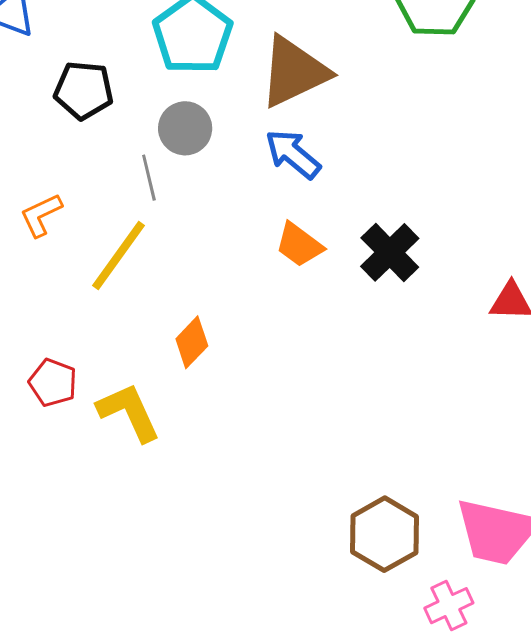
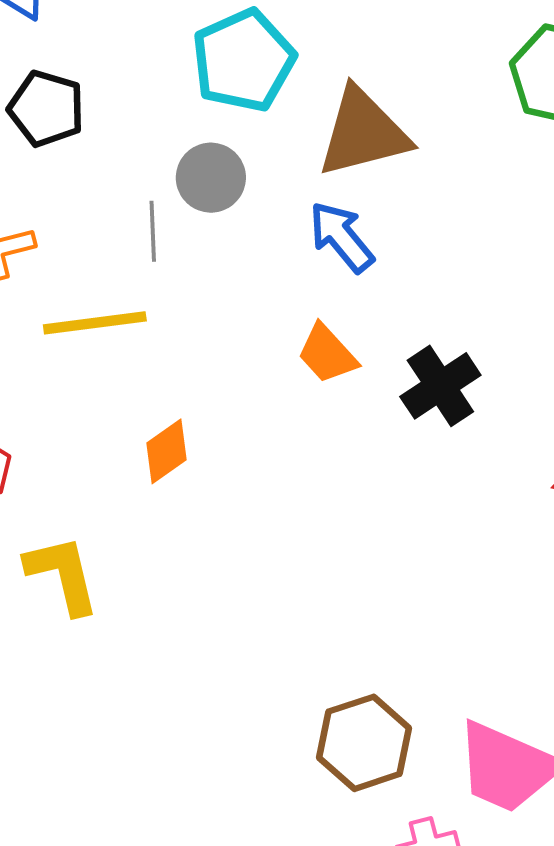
black pentagon: (84, 90) -> (46, 109), moved
yellow line: (119, 256) -> (95, 323), turned 36
yellow L-shape: (129, 412) -> (63, 575), moved

